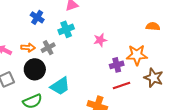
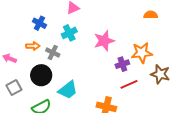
orange semicircle: (153, 26) -> (151, 15), moved
pink star: (100, 40) -> (104, 41), size x1.5
orange arrow: (28, 48) -> (33, 46), moved
gray cross: (48, 48) -> (53, 53), turned -32

